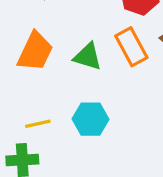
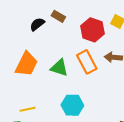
cyan hexagon: (90, 119) -> (72, 105), moved

